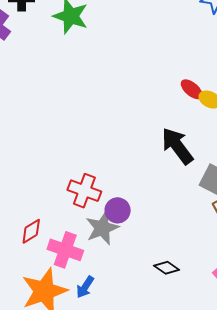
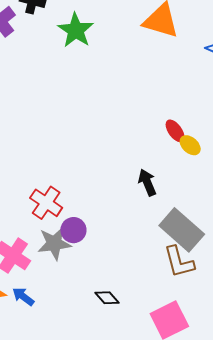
black arrow: (177, 146) -> (147, 182), size x0.7
blue arrow: (85, 287) -> (23, 296), turned 80

